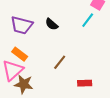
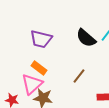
black semicircle: (52, 24) -> (86, 38), moved, size x1.5

